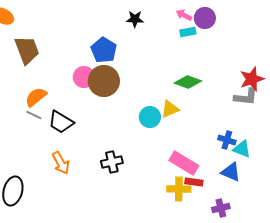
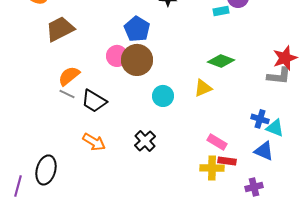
brown trapezoid: (27, 50) -> (60, 29), turned -96
cyan circle: (150, 117) -> (163, 96), moved
black cross: (112, 162) -> (145, 141), turned -30
orange arrow: (61, 163) -> (94, 142), turned -30
pink rectangle: (184, 163) -> (217, 142), size x0.7

